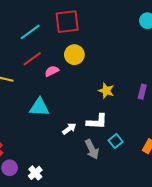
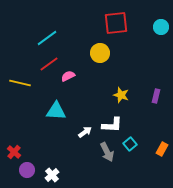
red square: (67, 22) -> (116, 23), moved
yellow circle: (74, 55) -> (100, 53), moved

